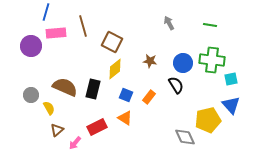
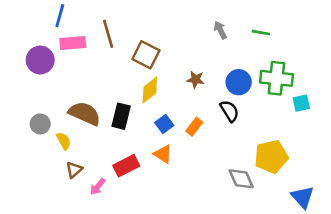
green line: (210, 25) -> (261, 33), moved
blue square: (126, 95) -> (164, 124), turned 32
blue triangle: (231, 105) -> (303, 197), moved

